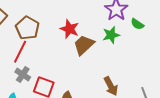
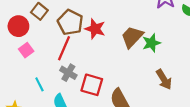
red star: (70, 29) -> (95, 29), moved
green star: (111, 35) -> (151, 43), moved

